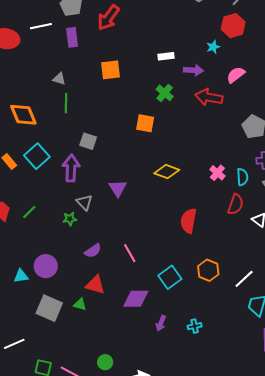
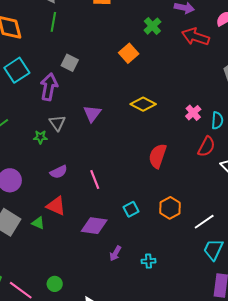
orange square: (145, 123) -> (129, 53), turned 30
cyan square: (170, 277) -> (131, 209), size x0.7

